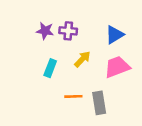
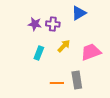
blue triangle: (115, 35) -> (79, 13), moved
orange line: (73, 96) -> (57, 83), moved

